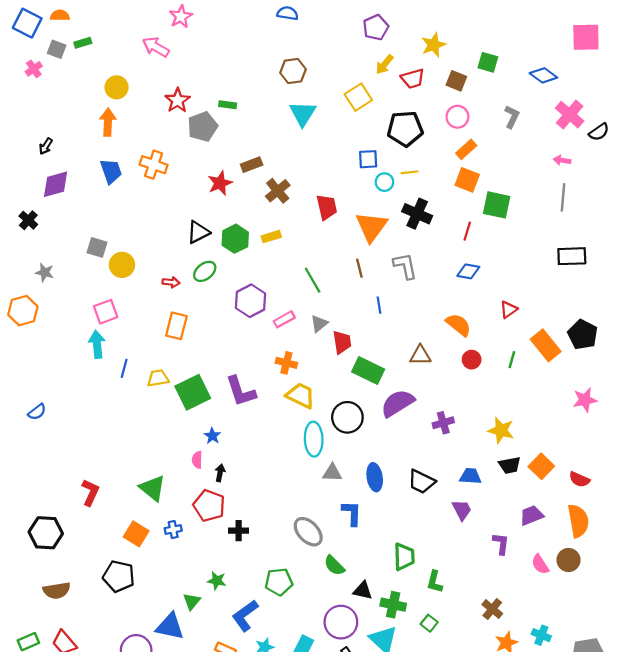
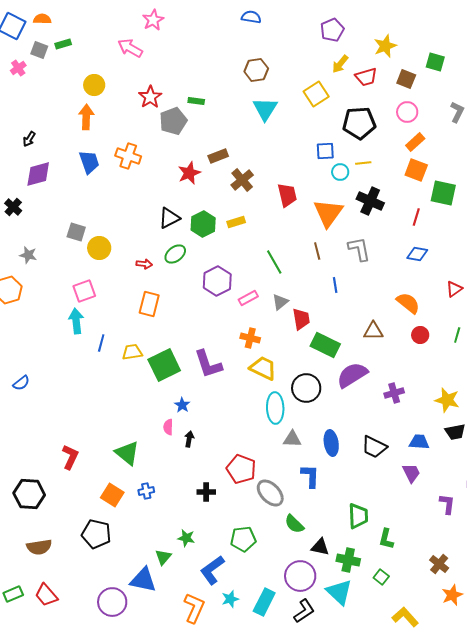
red pentagon: (209, 506) -> (241, 469), moved

